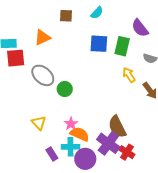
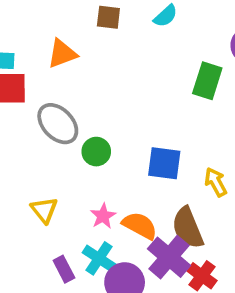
blue square: (99, 44) -> (164, 163), moved
yellow arrow: (129, 75) -> (216, 182), moved
orange semicircle: (80, 134) -> (140, 226), moved
cyan cross: (70, 147) -> (99, 258), turned 30

